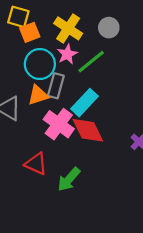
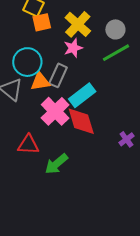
green line: (91, 62) -> (116, 53), moved
cyan circle: (40, 64) -> (27, 62), moved
red triangle: (36, 164) -> (28, 145), turned -30

